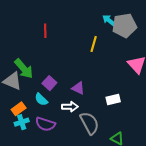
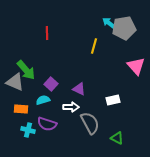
cyan semicircle: (41, 99) -> (43, 100), turned 120
orange rectangle: (19, 109) -> (21, 109), turned 40
cyan cross: (22, 122) -> (28, 130), moved, turned 32

